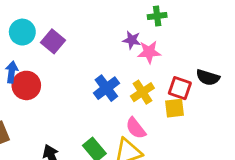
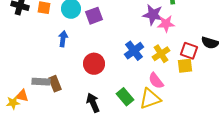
purple star: (132, 40) -> (153, 15), size x1.5
purple square: (53, 41) -> (94, 16), turned 30
red circle: (26, 85) -> (94, 64), moved

